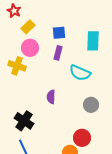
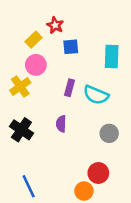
red star: (14, 11) -> (55, 25), moved
purple rectangle: (58, 53) -> (70, 88), moved
yellow cross: (17, 66) -> (20, 87), turned 36
black cross: (24, 121) -> (21, 130), moved

